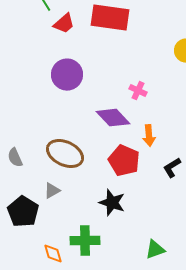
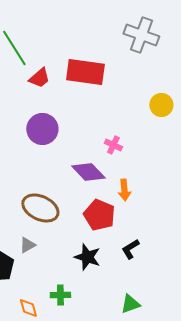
black L-shape: (172, 168) -> (130, 249), moved
green cross: (85, 241) -> (60, 295), size x0.7

